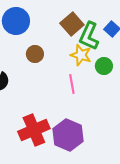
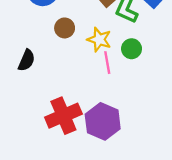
yellow star: (81, 55) -> (99, 40), moved
green circle: (104, 66) -> (132, 49), moved

